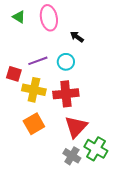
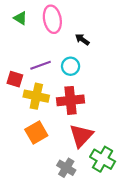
gray cross: (72, 156) -> (66, 168), moved

